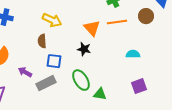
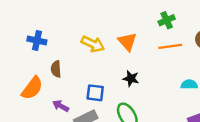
orange triangle: (92, 28) -> (127, 42), moved
brown semicircle: (42, 41) -> (56, 69), moved

